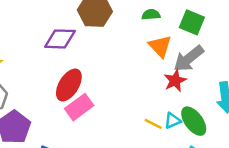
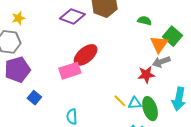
orange triangle: (160, 46) -> (159, 44), moved
gray arrow: (189, 59) -> (161, 62), size x0.7
red ellipse: (69, 85) -> (86, 55), moved

